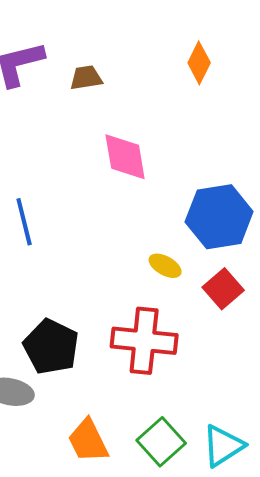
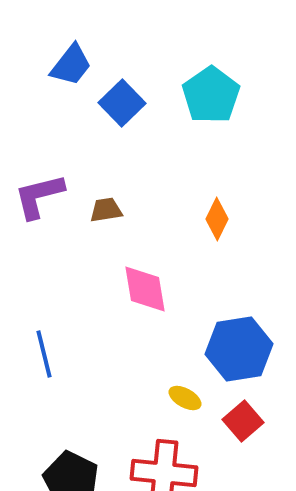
orange diamond: (199, 63) -> (217, 219), moved

